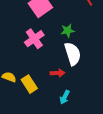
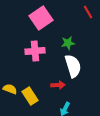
pink cross: (34, 39) -> (35, 51), turned 30

